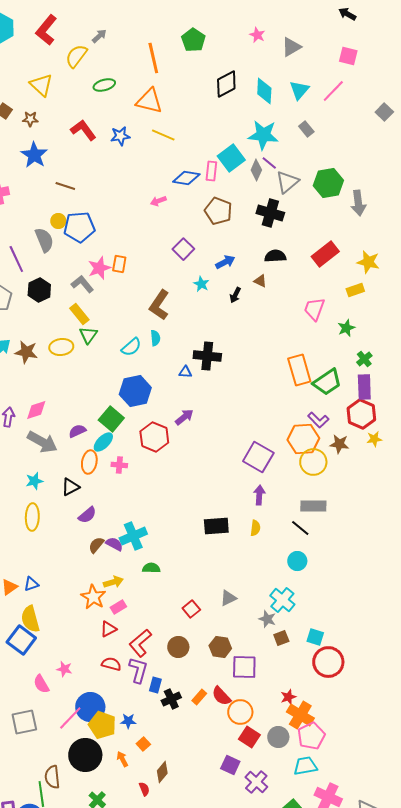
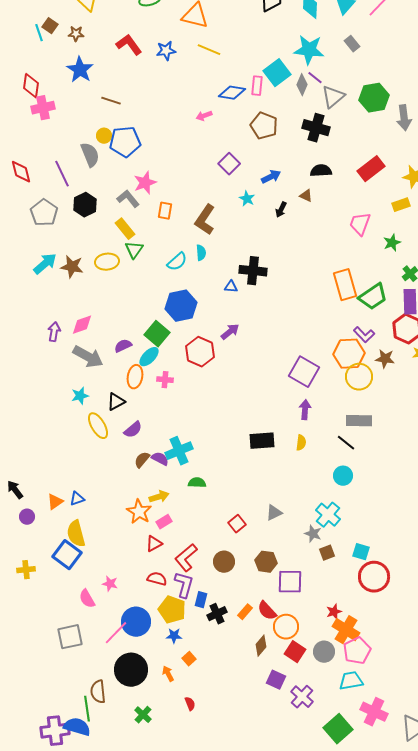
orange rectangle: (119, 264) -> (165, 211), moved
yellow ellipse: (32, 517) -> (98, 426), moved, turned -32
yellow pentagon: (102, 725) -> (172, 610), moved
brown diamond: (162, 772) -> (261, 646), moved

